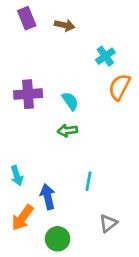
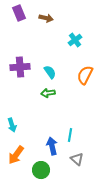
orange semicircle: (119, 87) -> (85, 75), moved
cyan line: (88, 181) -> (70, 135), moved
blue arrow: (48, 197) -> (52, 146), moved
gray triangle: (108, 223) -> (77, 159), turned -40

